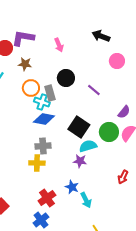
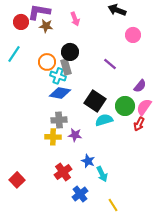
brown star: (25, 64) -> (46, 26), moved
black circle: (66, 78) -> (70, 52), moved
purple star: (80, 161) -> (75, 135), moved
red arrow: (123, 177) -> (139, 124), moved
blue cross: (41, 220) -> (80, 194), moved

